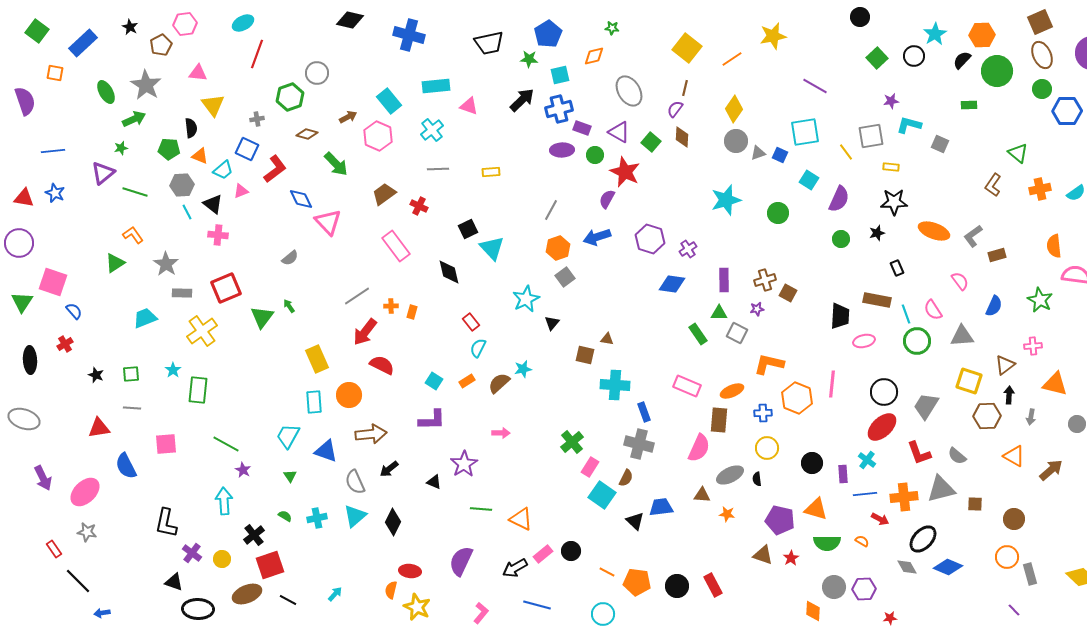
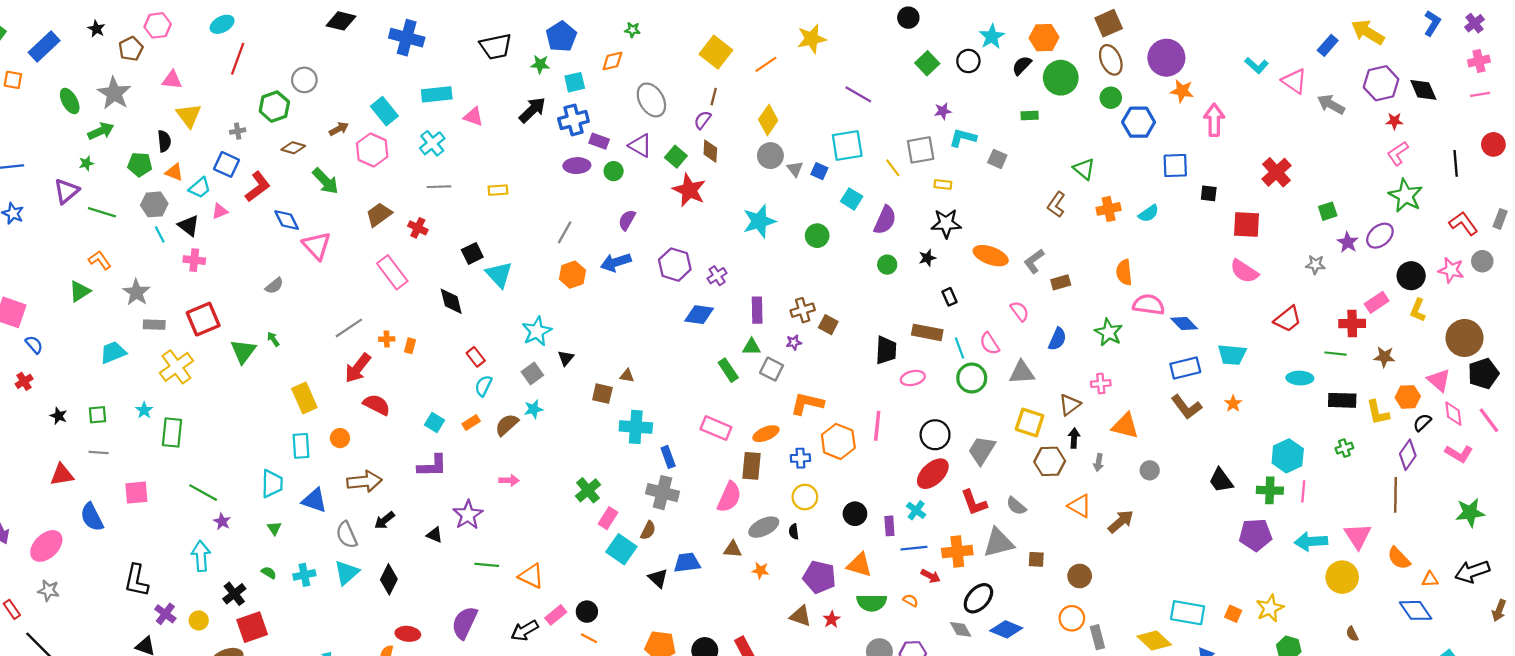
gray triangle: (758, 153) -> (795, 169), turned -49
red star: (625, 172) -> (689, 190), moved
gray square: (565, 277) -> (532, 374), moved
orange circle: (349, 395) -> (340, 438), size x0.7
cyan trapezoid: (288, 436) -> (272, 484), turned 152
orange line: (607, 572) -> (589, 638), moved

